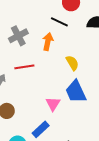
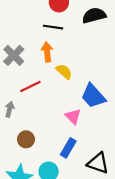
yellow semicircle: (72, 63) -> (64, 72), moved

